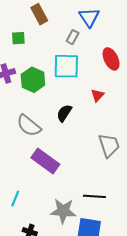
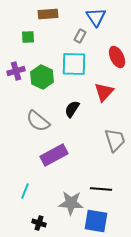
brown rectangle: (39, 14) -> (48, 14), turned -66
red triangle: (98, 95) -> (104, 92), size x1.5
purple rectangle: (45, 161) -> (54, 155), turned -64

